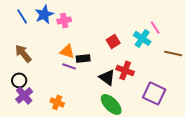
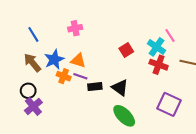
blue star: (44, 14) -> (54, 59), moved
blue line: (22, 16) -> (33, 34), moved
black rectangle: (83, 58) -> (95, 87), moved
red cross: (125, 70) -> (159, 65), moved
orange cross: (57, 102) -> (64, 76), moved

